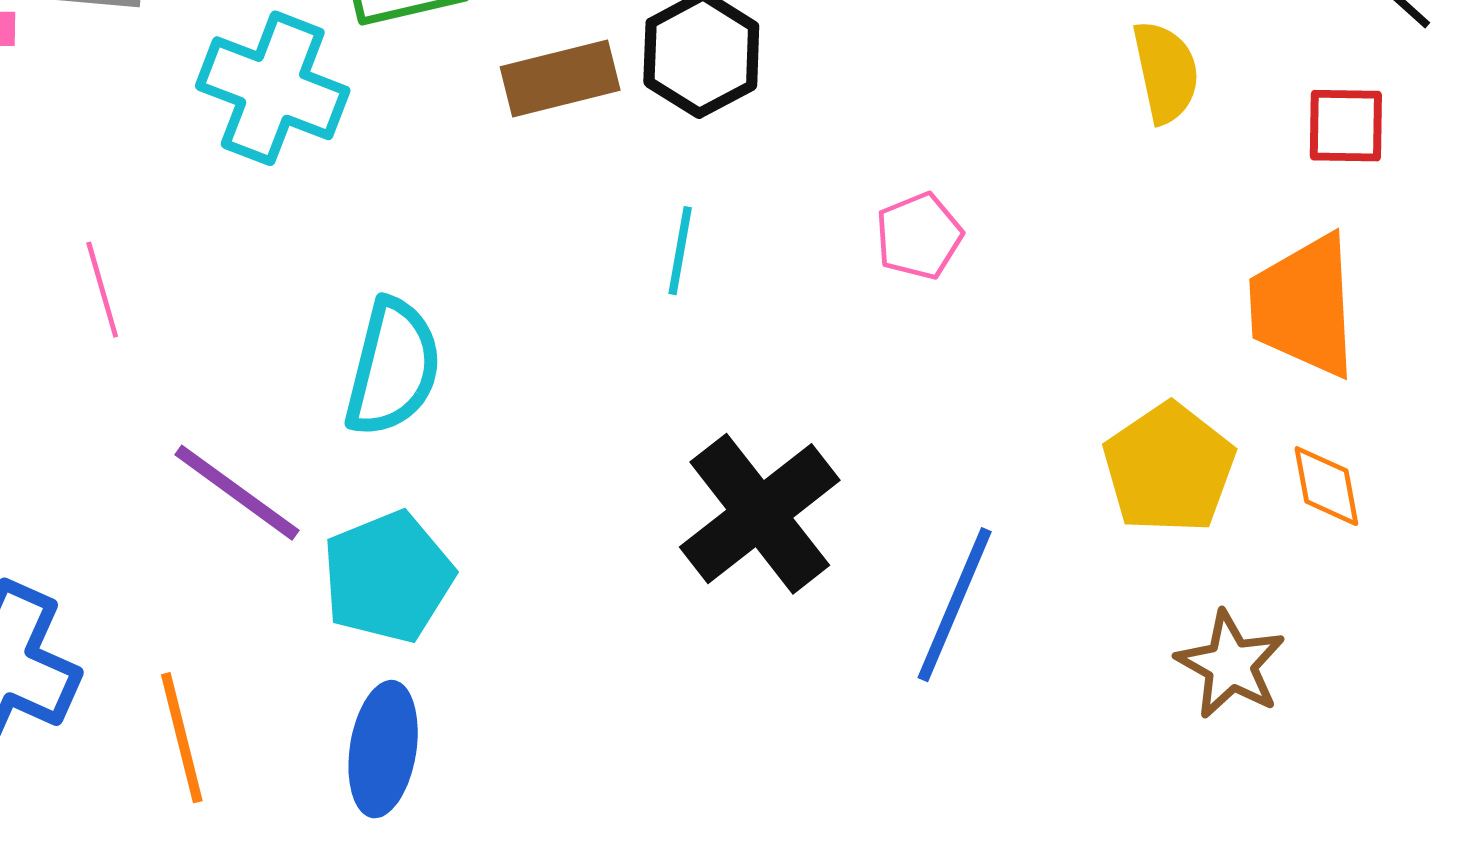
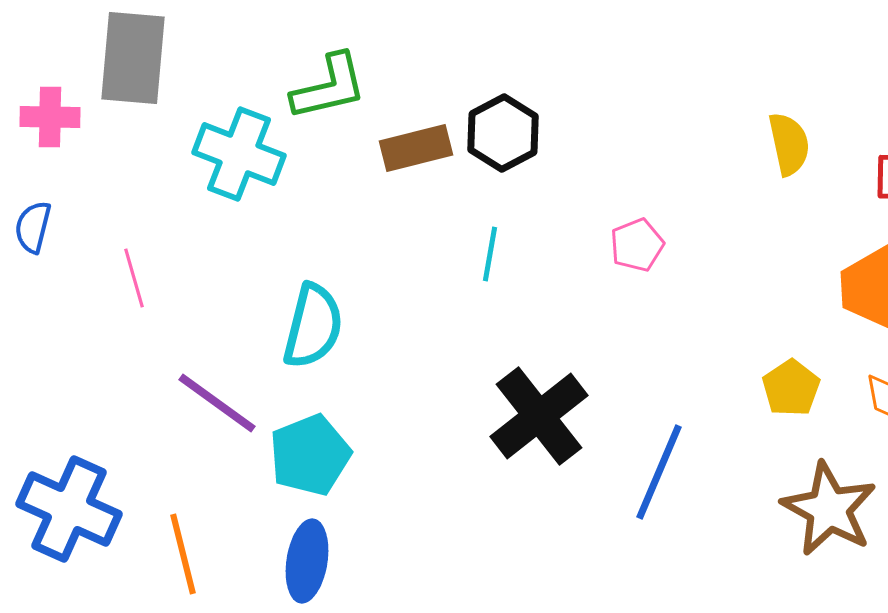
yellow pentagon: (1169, 468) -> (791, 388), size x0.7
brown star: (1231, 665) -> (829, 509), size x1.4

